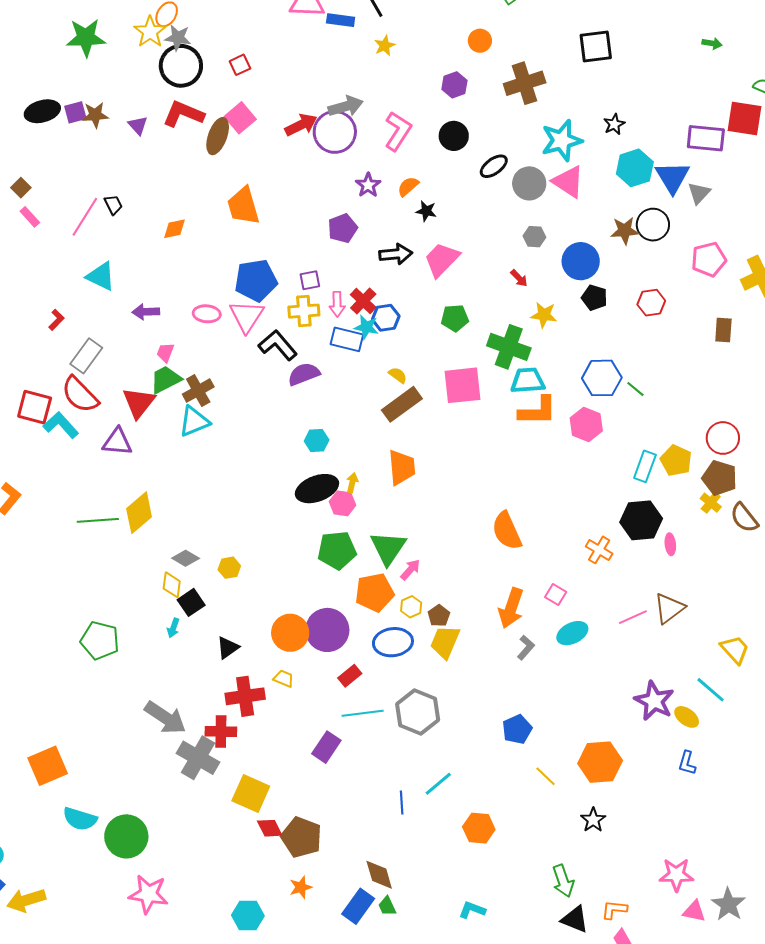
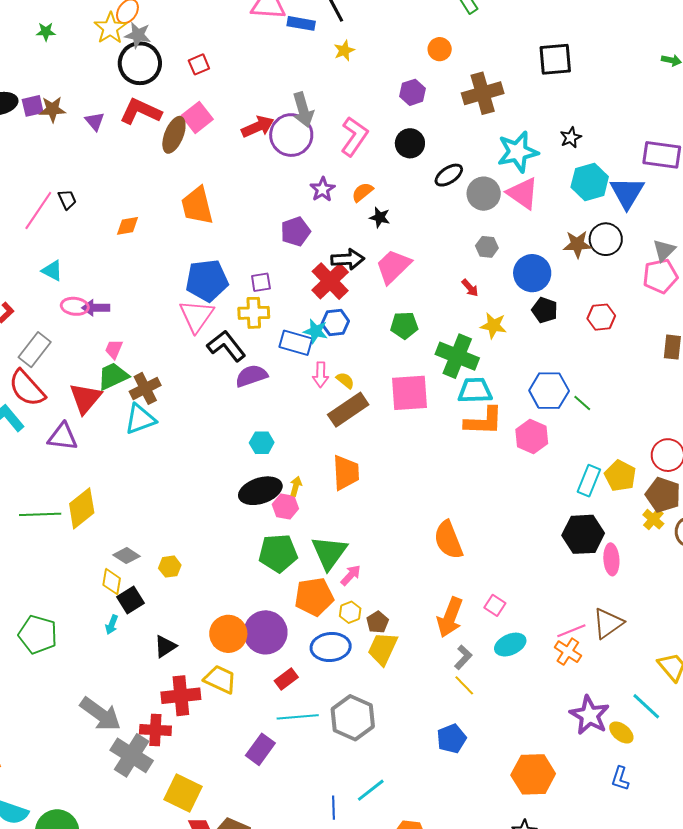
green star: (86, 38) -> (46, 32), size x0.5
gray arrow: (346, 106) -> (303, 110), turned 88
gray triangle: (699, 193) -> (664, 250), moved
cyan triangle: (101, 276) -> (52, 271), size x0.7
red cross: (363, 301) -> (330, 281), moved, size x1.4
pink arrow: (337, 304) -> (321, 375), moved
pink ellipse: (207, 314) -> (75, 306), moved
pink ellipse: (670, 544) -> (611, 559), size x1.4
orange cross: (599, 550) -> (568, 652), moved
yellow trapezoid: (284, 679) -> (220, 679), size x1.6
yellow line: (546, 776) -> (464, 685), moved

